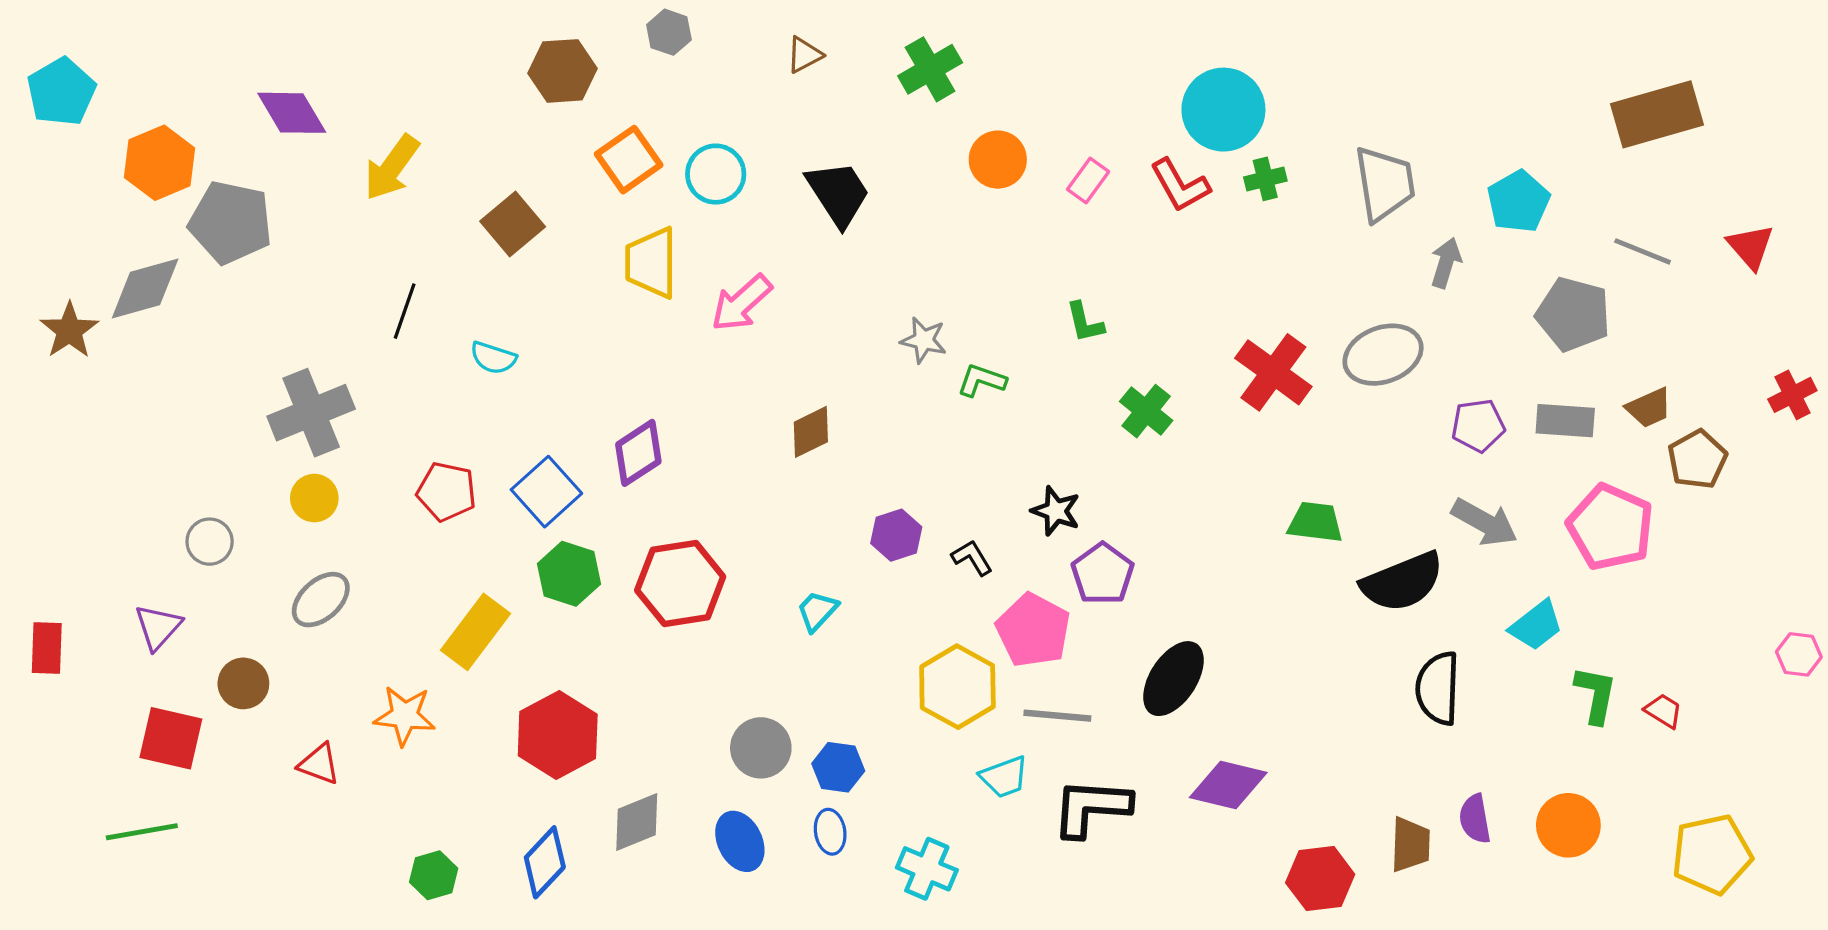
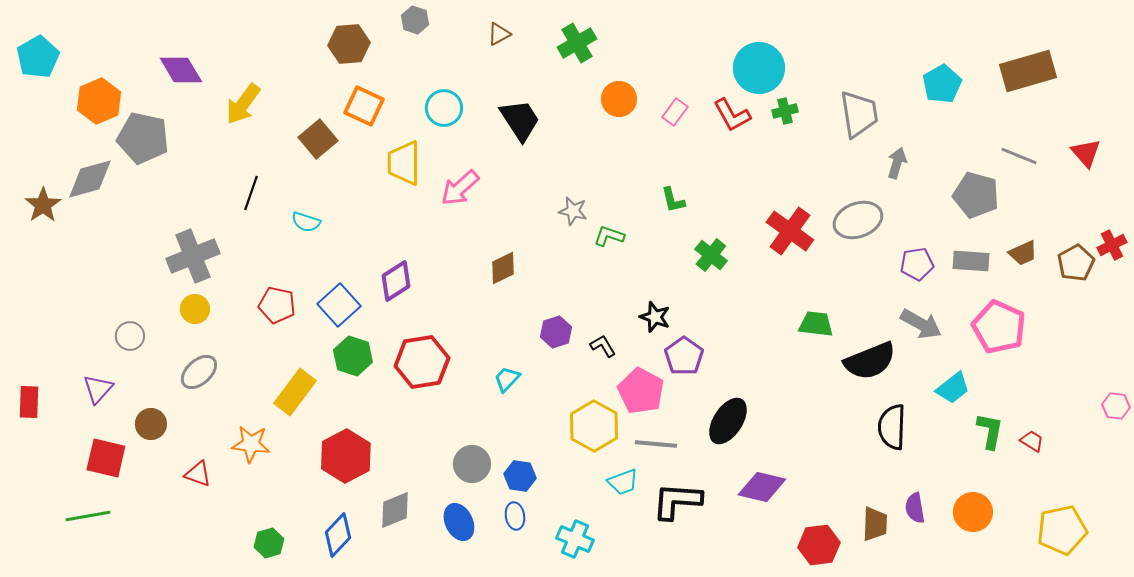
orange square: (629, 160) -> (364, 106), moved, turned -30
cyan pentagon: (1518, 201) -> (942, 84), moved
brown pentagon: (1697, 459) -> (1076, 263), moved

